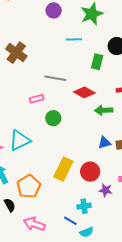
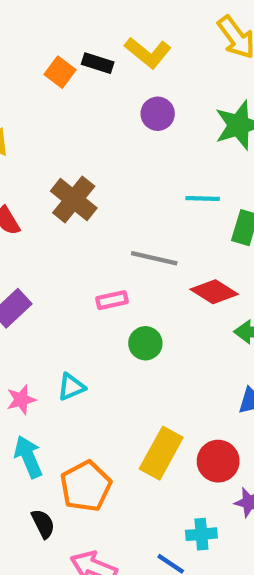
cyan line: (74, 39) -> (203, 198), moved
cyan triangle: (20, 140) -> (71, 387), size x0.6

